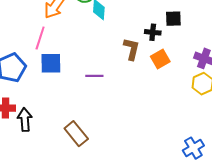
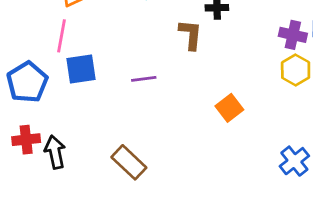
orange square: (160, 59) -> (229, 108), moved

